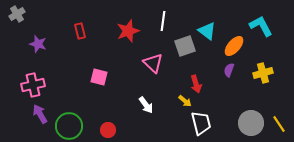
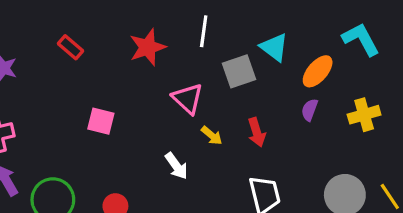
red rectangle: (80, 31) -> (71, 47), turned -35
yellow arrow: (185, 101) -> (212, 136), moved

